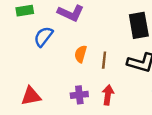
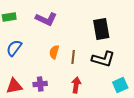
blue semicircle: (43, 37) -> (14, 48), moved
purple cross: (79, 95) -> (40, 84), moved

